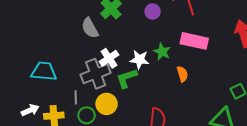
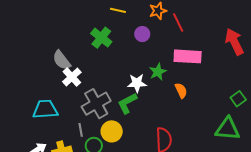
gray semicircle: (90, 28) -> (62, 60), moved
green star: (162, 52) -> (158, 72), turned 30
white cross: (109, 58) -> (72, 77), moved

